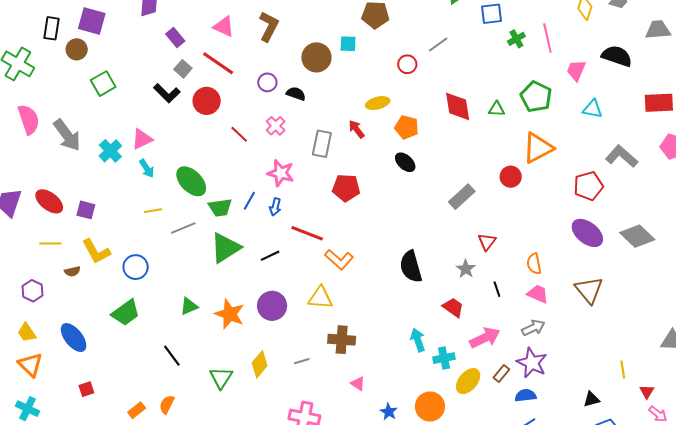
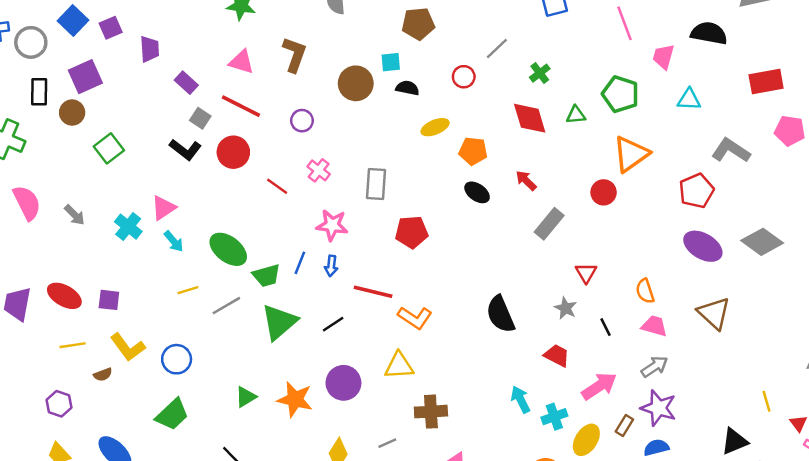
purple square: (92, 21) -> (85, 77), turned -32
green cross: (516, 39) -> (540, 73), moved
black semicircle: (296, 94) -> (407, 88), moved
red arrow: (357, 129) -> (526, 181), moved
gray arrow: (67, 135) -> (75, 215), size x0.6
black triangle: (591, 399) -> (734, 441), size x1.4

